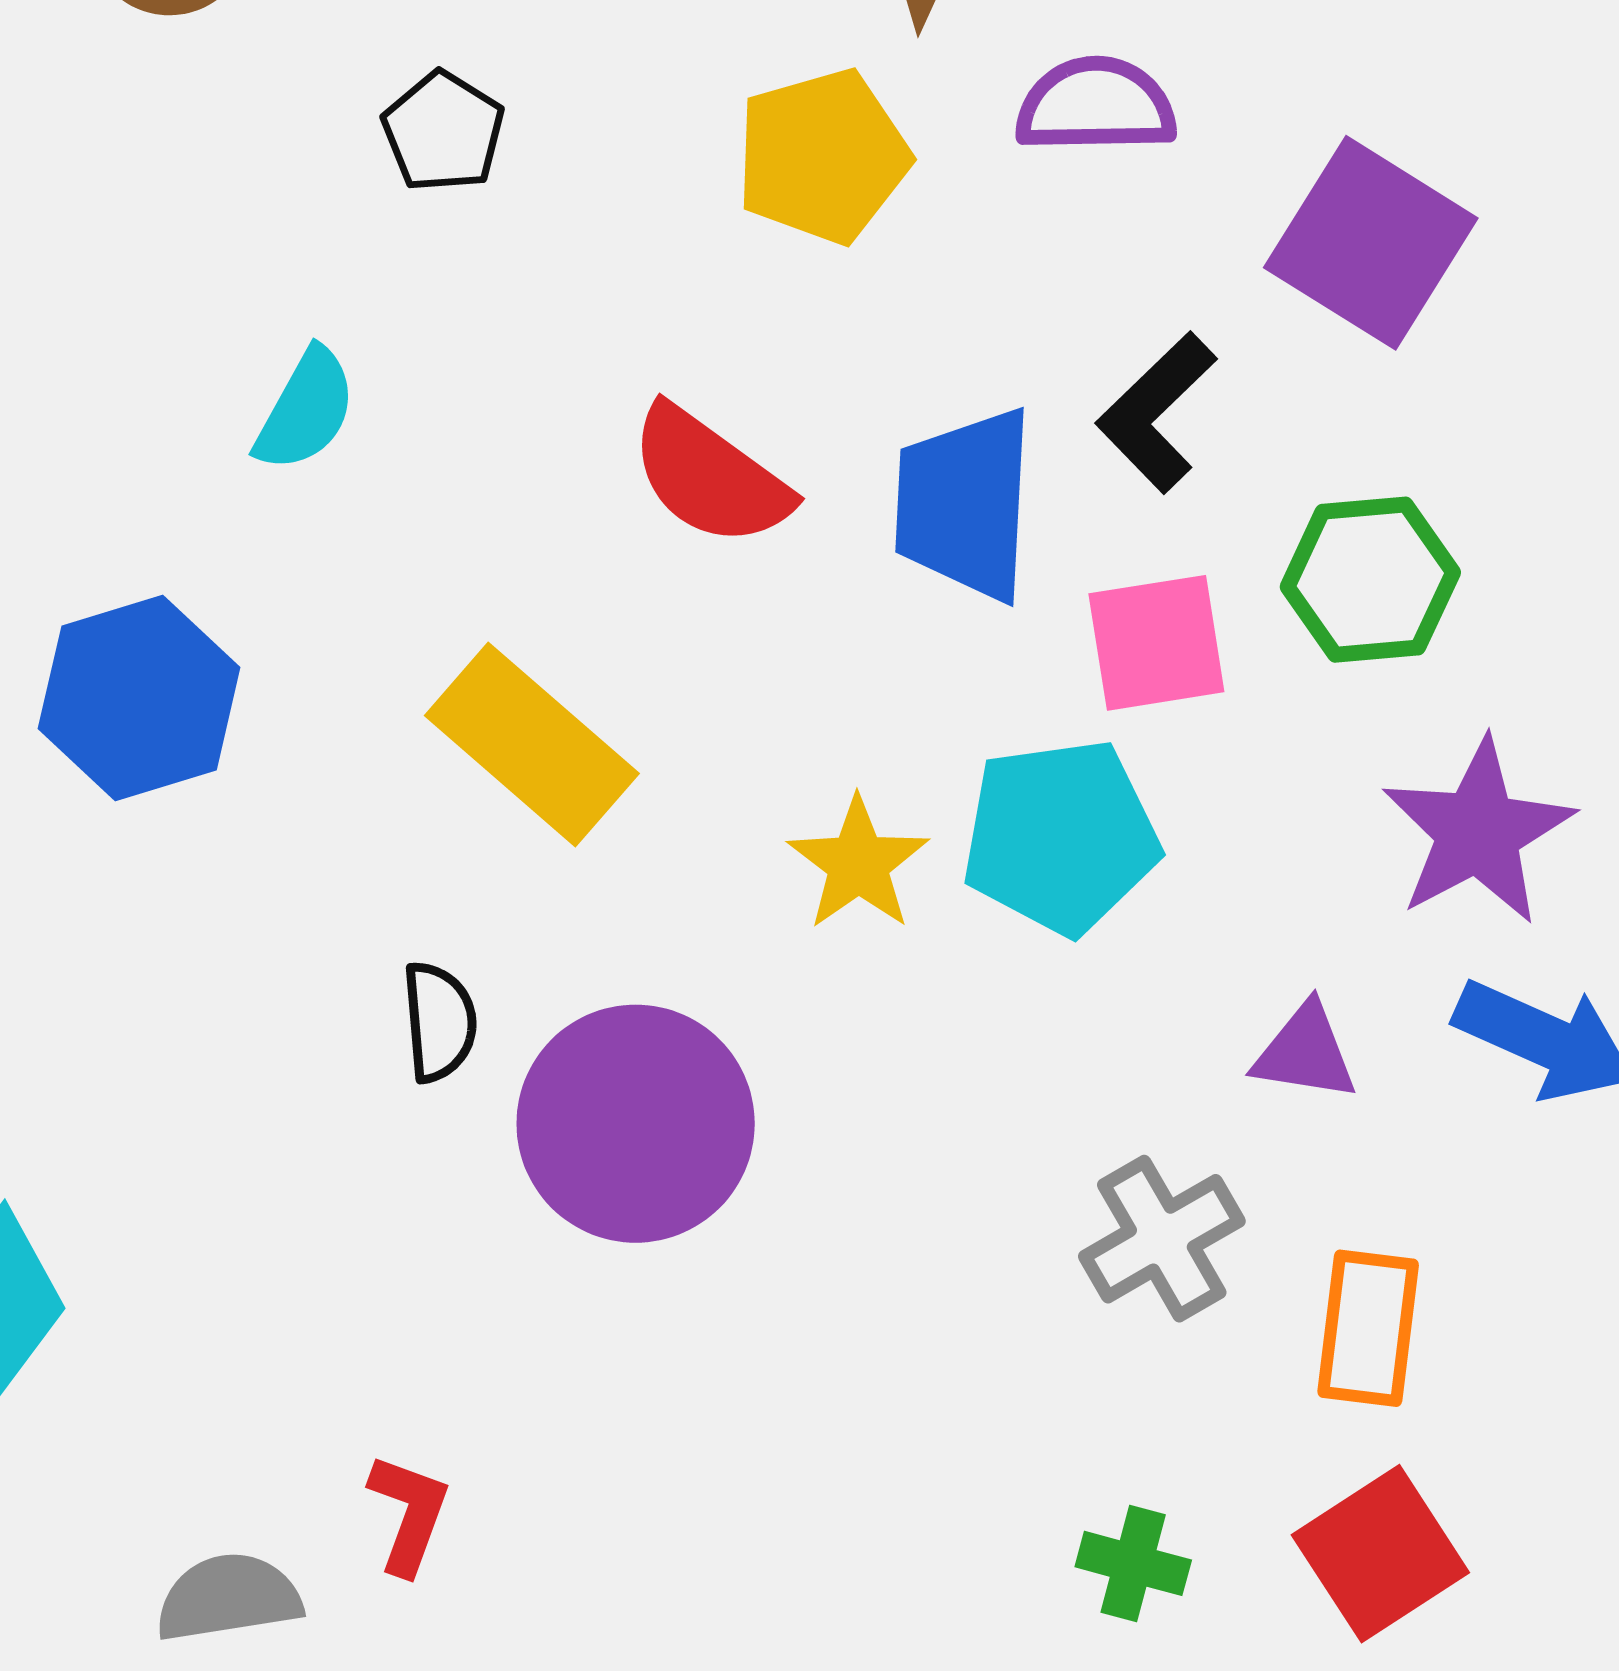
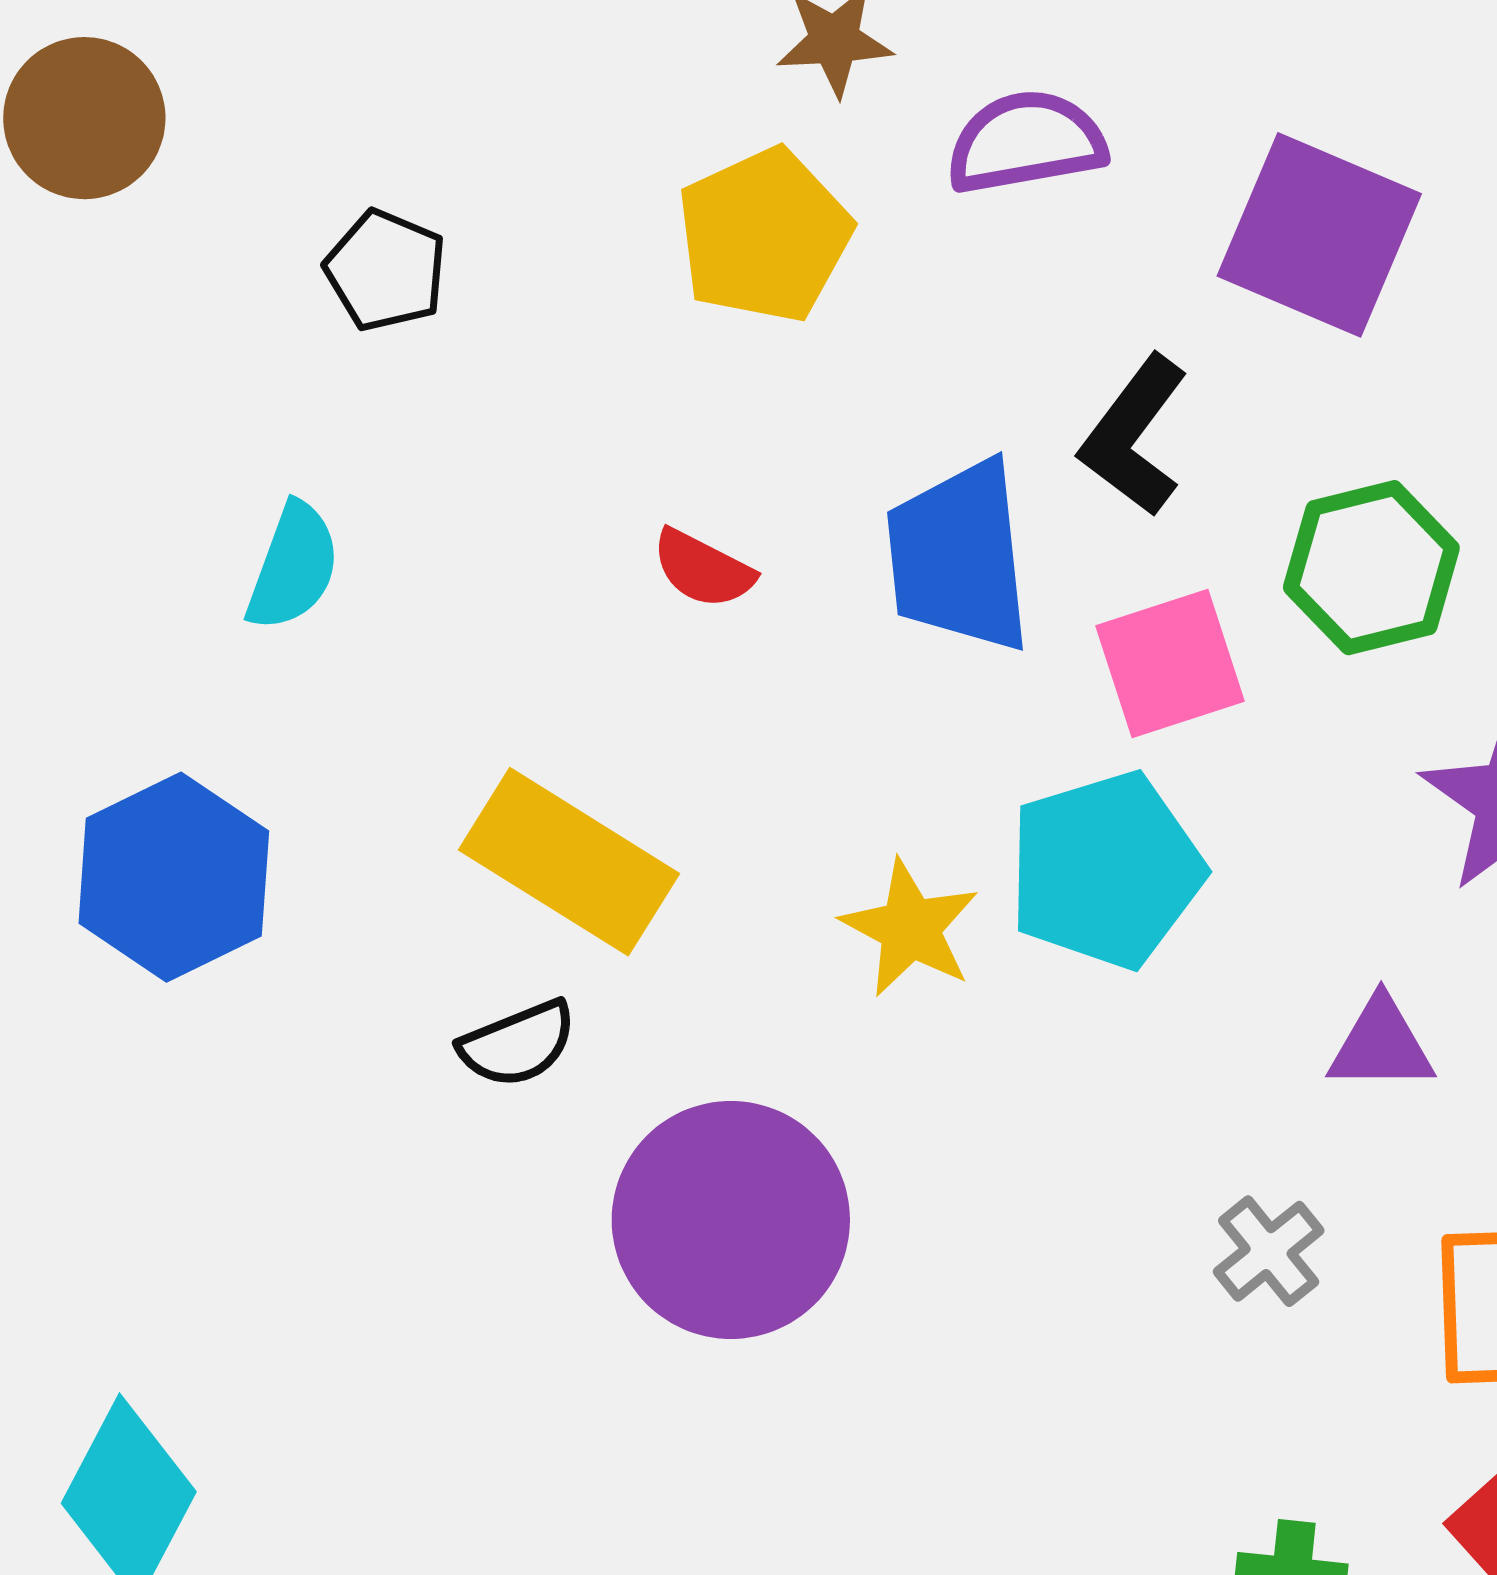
red semicircle: (710, 476) -> (703, 569), size x0.6
black semicircle: (439, 1022) -> (518, 1044), moved, turned 82
gray cross: (1162, 1239) -> (1269, 1251), size x0.7

